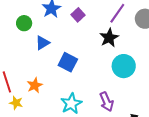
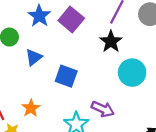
purple square: (78, 15) -> (71, 19), size x1.5
purple arrow: (107, 102) -> (103, 109), moved, turned -36

